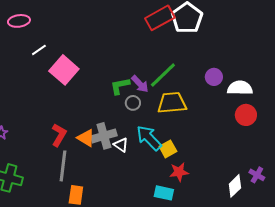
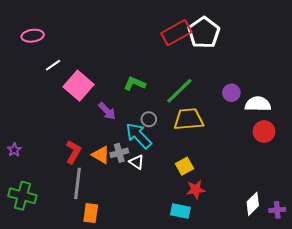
purple arrow: (140, 84) -> (107, 111), moved
green L-shape: (120, 86) -> (135, 84), moved, turned 35
gray cross: (104, 136) -> (119, 153), size x0.7
cyan arrow: (149, 138) -> (139, 136), moved
purple cross: (257, 175) -> (277, 210), moved, turned -35

